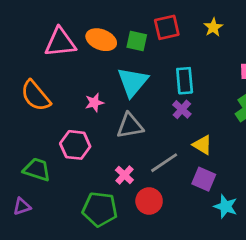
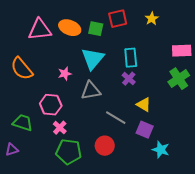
gray line: (164, 163) -> (116, 118), turned 65
pink cross: (124, 175) -> (60, 128), moved

